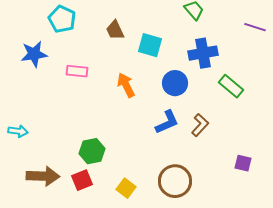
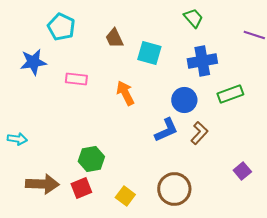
blue circle: (175, 83) -> (184, 100), moved
green rectangle: (231, 86) -> (230, 94), turned -60
purple square: (243, 163) -> (242, 171), turned 36

